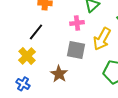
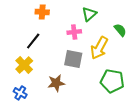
brown star: (59, 74) -> (56, 83), turned 30

